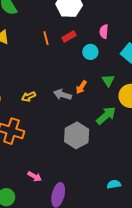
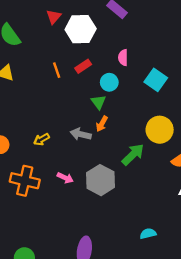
green triangle: (108, 80) -> (98, 102), moved
pink arrow: (35, 176) -> (65, 178), moved

